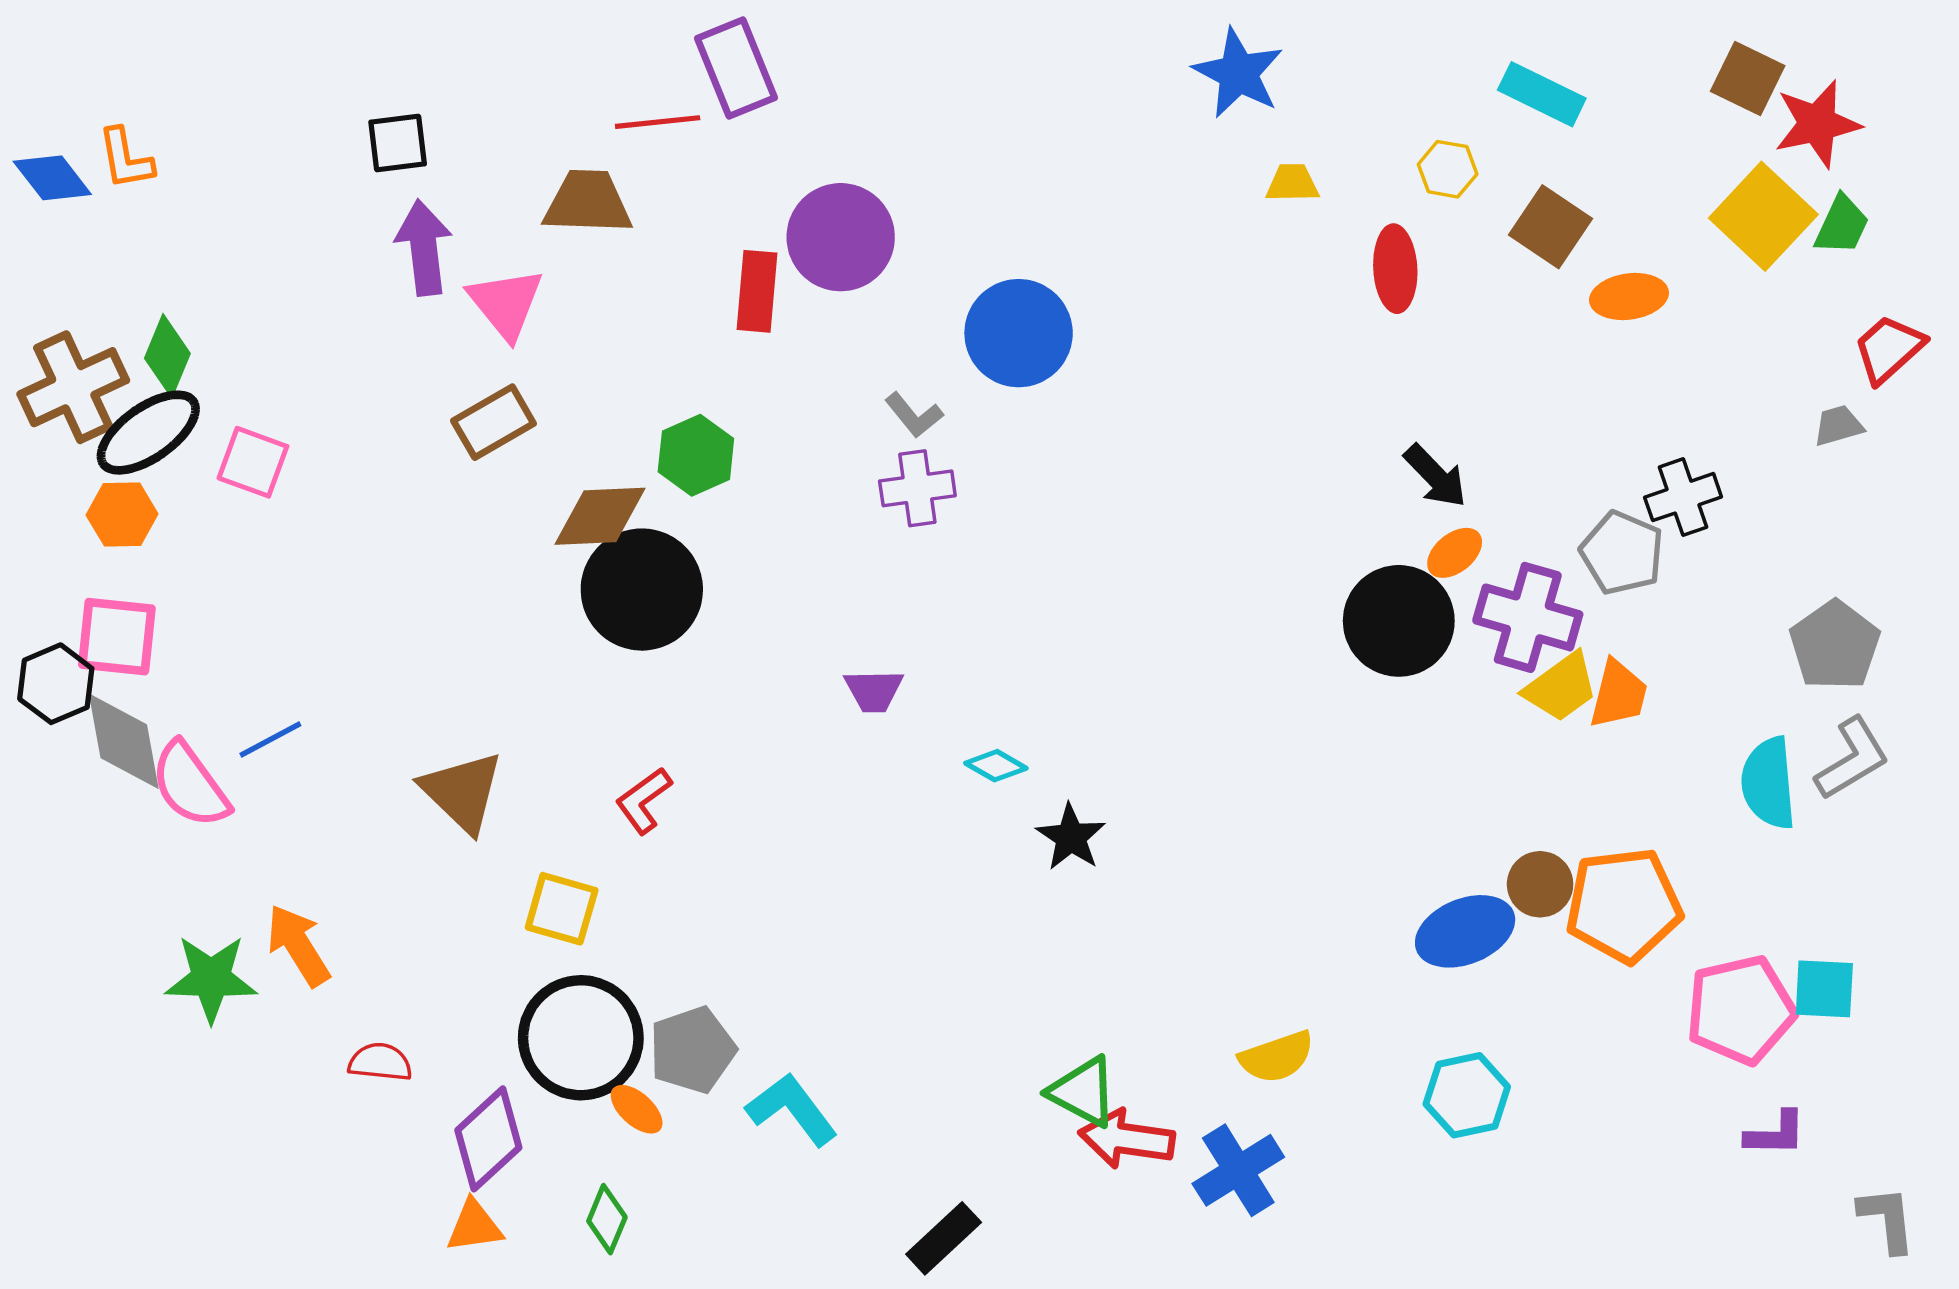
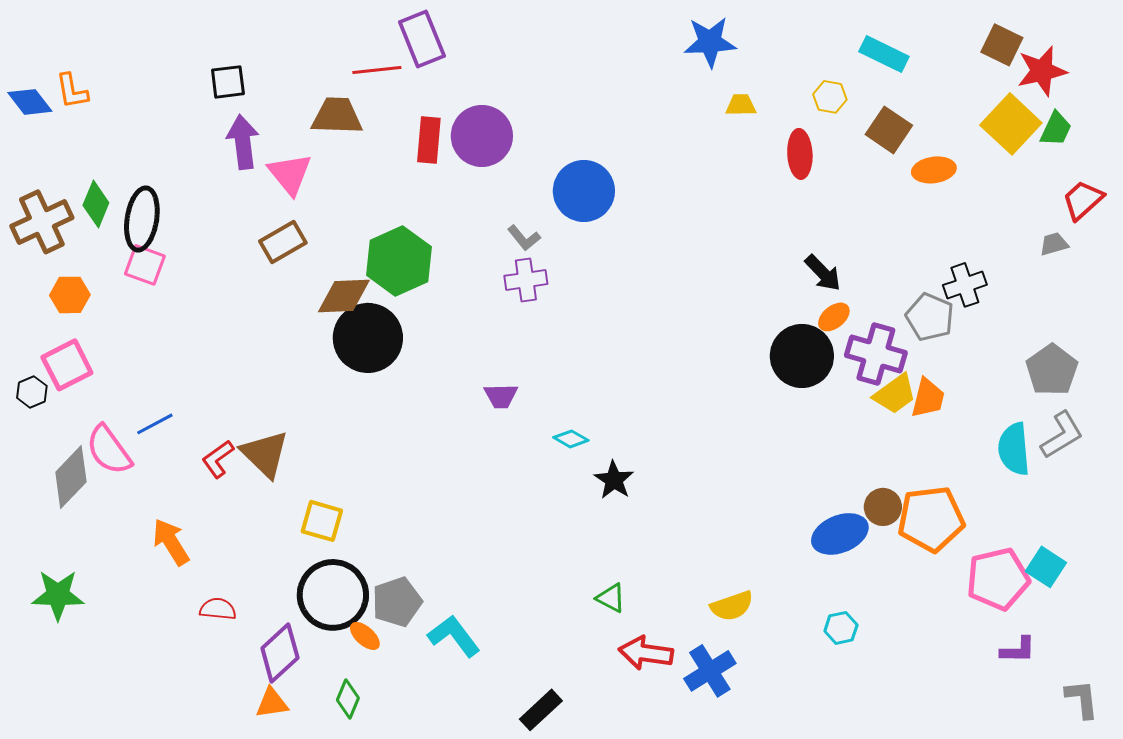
blue star: (1238, 73) -> (710, 42), turned -30
red rectangle: (757, 291) -> (429, 140), moved
black ellipse: (148, 433) -> (142, 219), moved, turned -46
green hexagon: (696, 455) -> (399, 261), size x1.5
pink square: (117, 637) -> (67, 365), turned -33
black hexagon: (56, 684) -> (32, 392), size x0.7
gray diamond: (124, 741) -> (71, 477), moved, turned 54
red L-shape: (644, 801) -> (218, 459), moved
green star: (211, 978) -> (58, 595), moved
cyan square: (1824, 989) -> (1046, 567), turned 30
green triangle: (1083, 1092) -> (611, 598), moved, size x0.7
cyan hexagon: (1467, 1095) -> (841, 628), size x0.7

